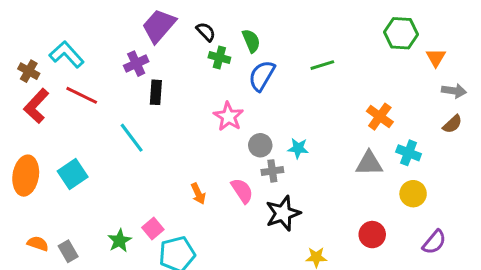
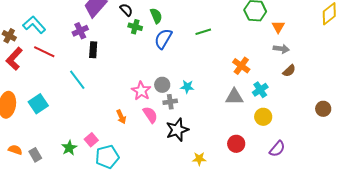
gray arrow: (454, 91) -> (281, 49), moved
pink star: (228, 117) -> (141, 91), moved
cyan cross: (409, 153) -> (260, 90), turned 35

